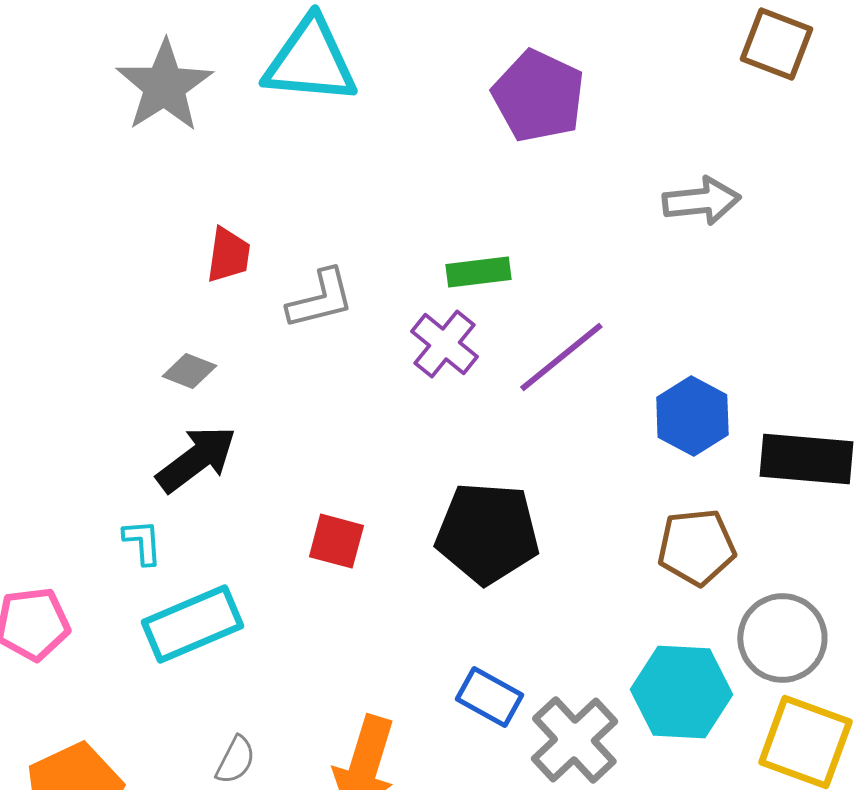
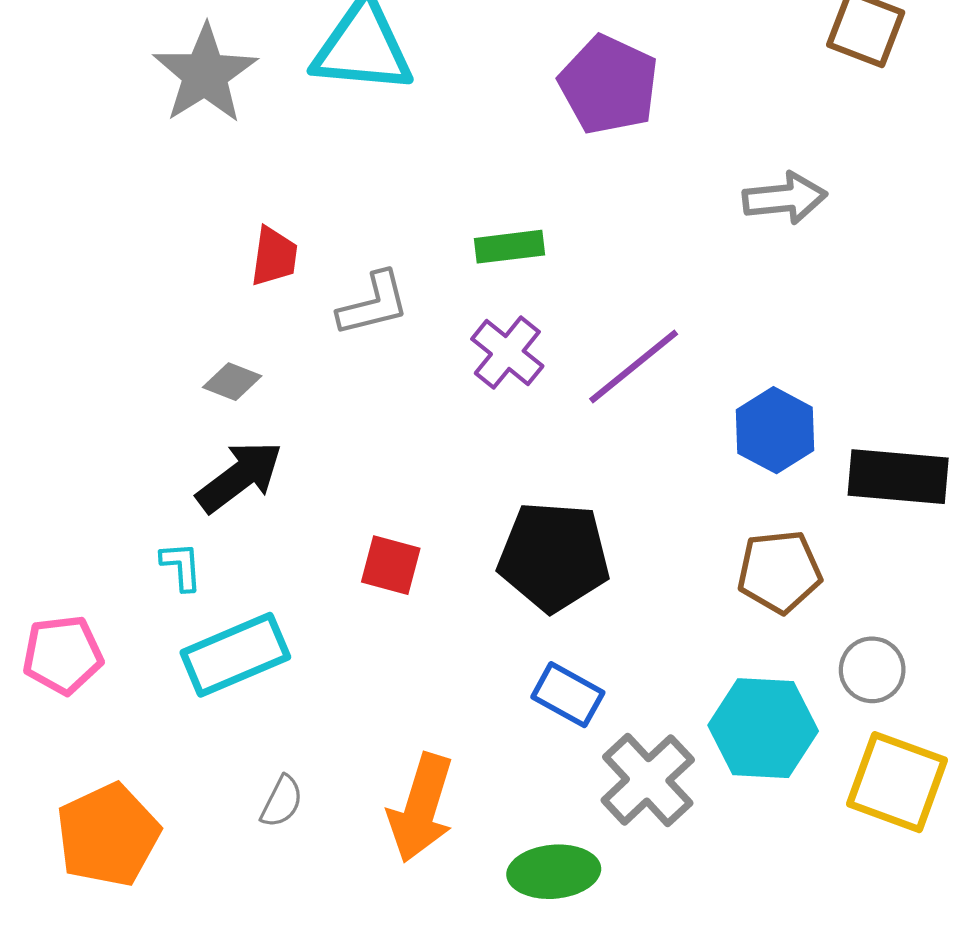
green rectangle: (478, 272) -> (509, 247), moved
gray circle: (782, 638) -> (872, 670), size x0.7
blue rectangle: (489, 697) -> (568, 695), moved

